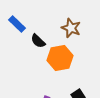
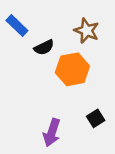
black semicircle: (38, 41) -> (44, 47), turned -70

